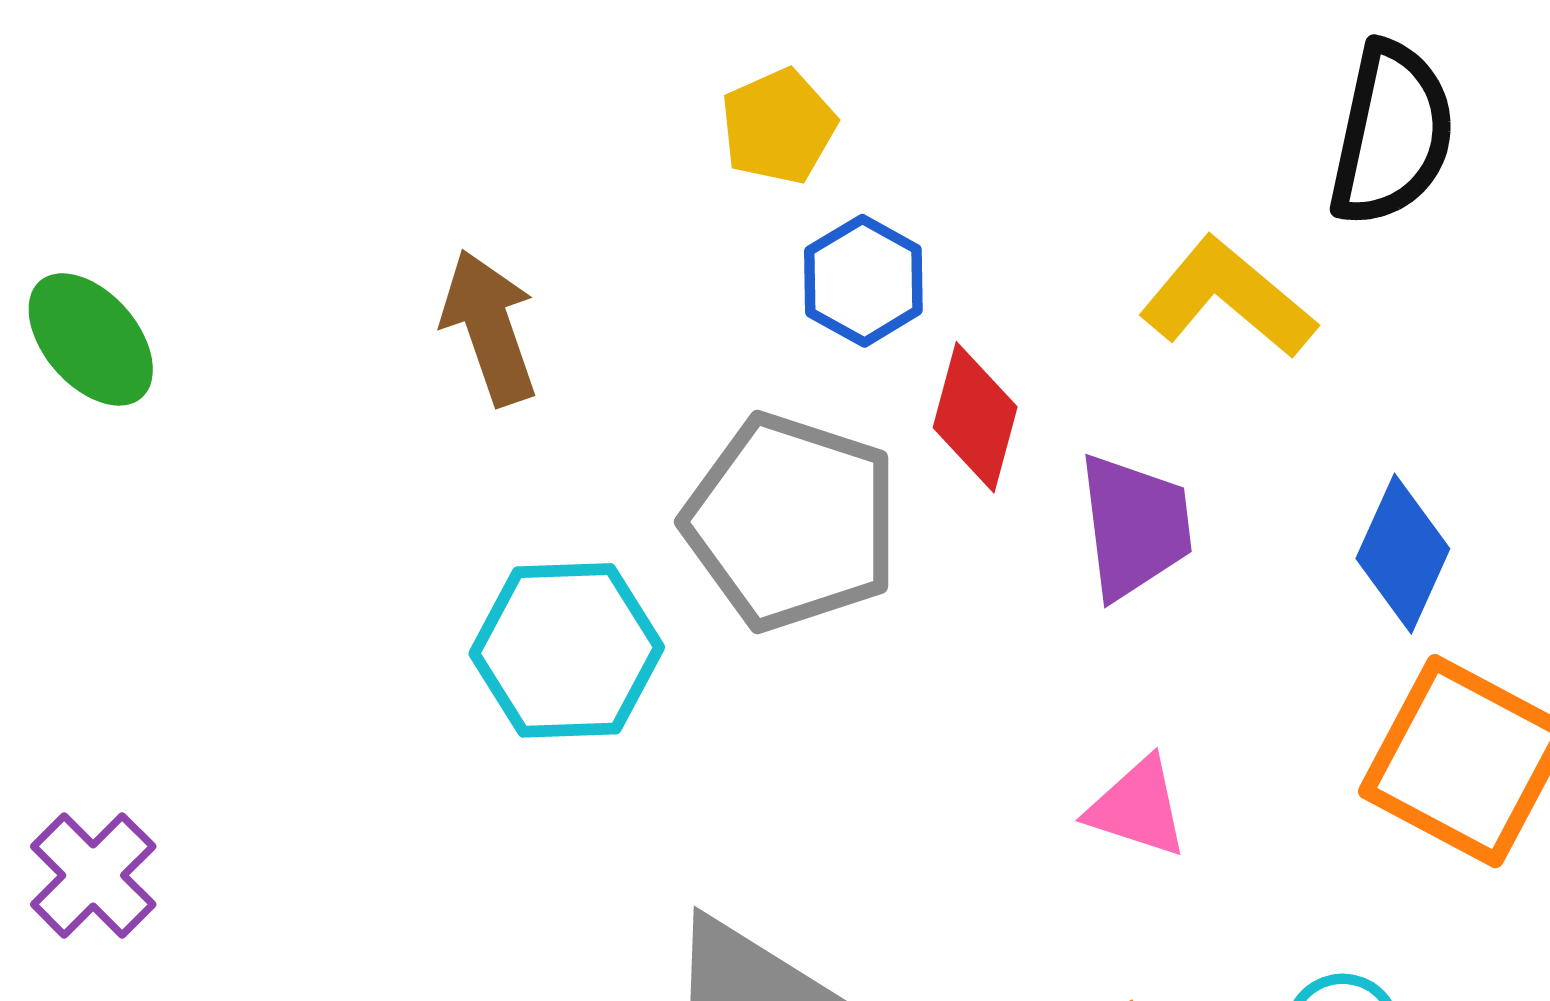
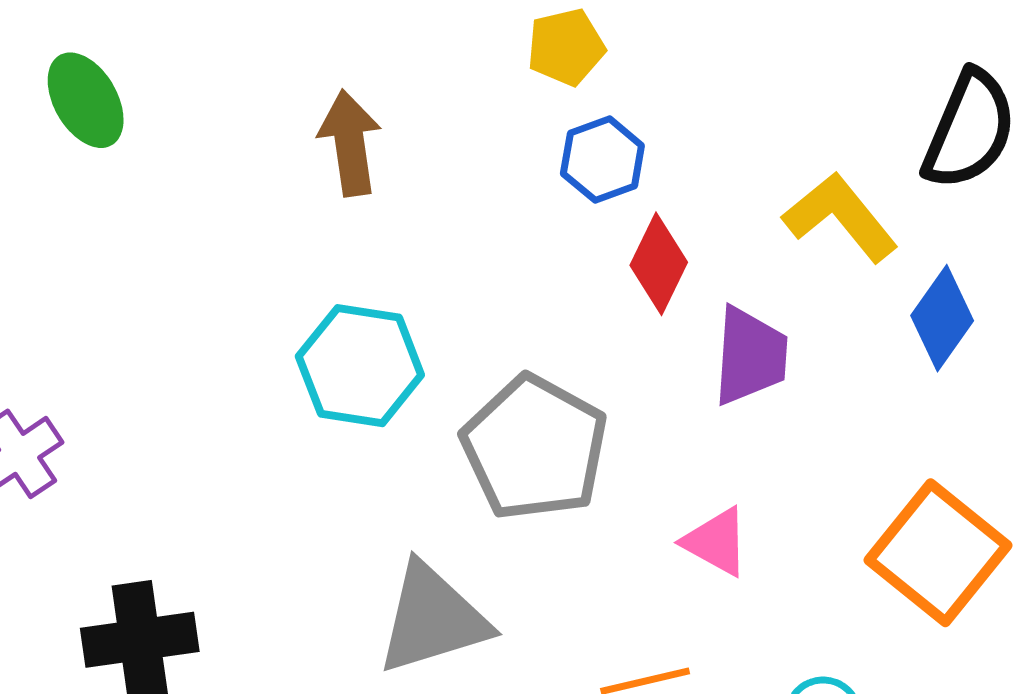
gray pentagon: (791, 522) -> (535, 448), moved
blue diamond: (1403, 554) -> (942, 318), moved

